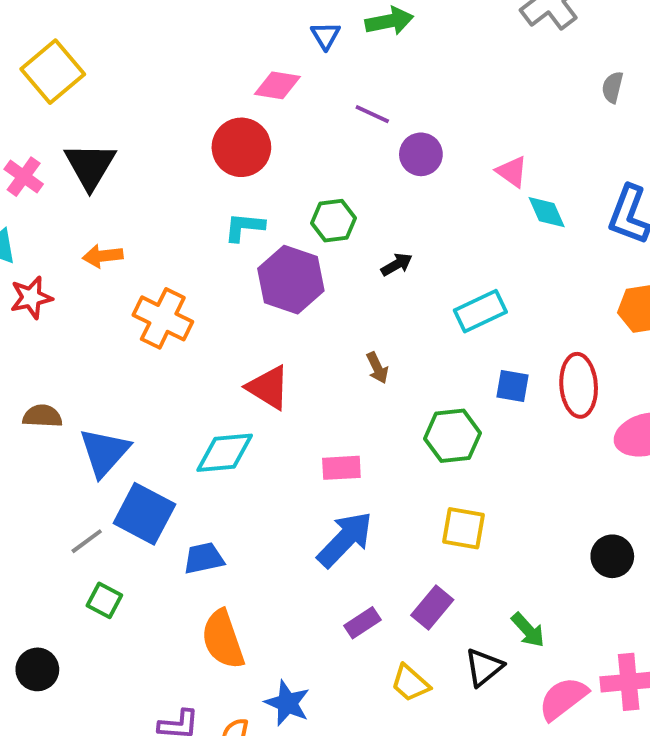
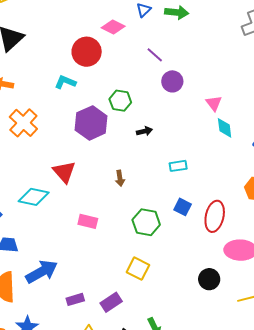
cyan L-shape: (244, 227) -> (65, 82), moved
cyan rectangle: (480, 311) -> (178, 166), size x0.7
blue arrow: (345, 539) -> (42, 272), moved
black circle: (612, 556) -> (209, 279), moved

